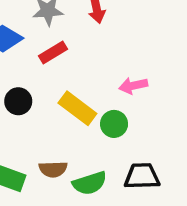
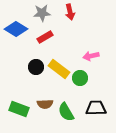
black circle: (18, 101) -> (36, 67), moved
green semicircle: (90, 183) -> (66, 112), turned 78

